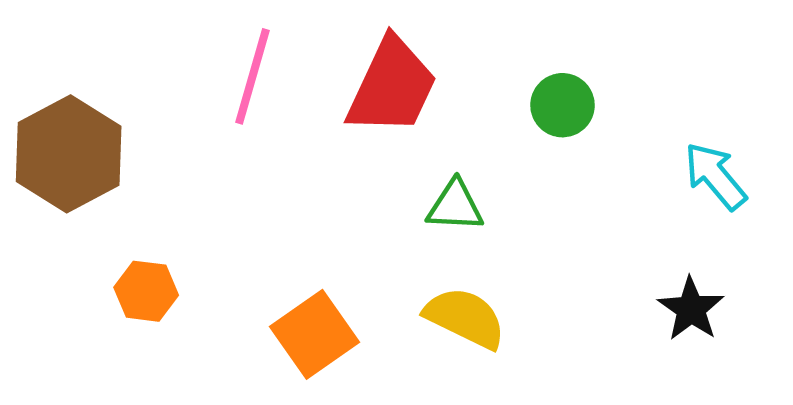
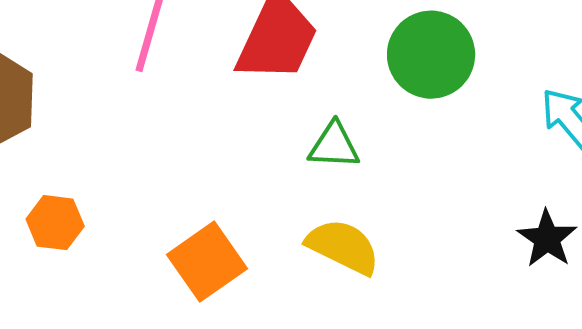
green circle: (563, 105) -> (431, 55), size x1.5

